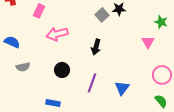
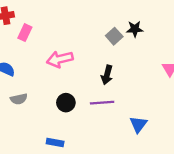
pink rectangle: (39, 11) -> (25, 33), moved
purple line: (92, 83) -> (102, 103), moved, turned 66

